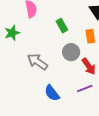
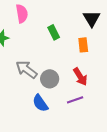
gray circle: (71, 52) -> (50, 79), moved

